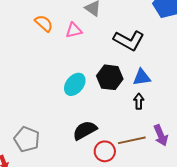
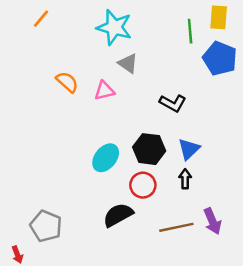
black L-shape: (129, 40) -> (173, 103), size x0.7
blue triangle: (142, 77) -> (189, 149), turned -36
red circle: (105, 151) -> (143, 185), moved

